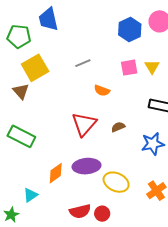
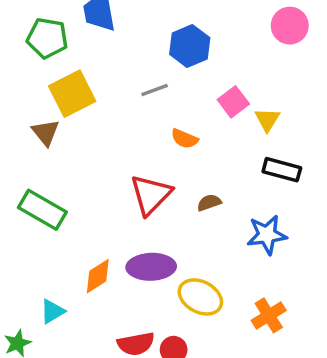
blue hexagon: (130, 29) -> (190, 46), moved
yellow triangle: (152, 67) -> (267, 120), moved
pink square: (129, 68) -> (233, 102), turned -30

